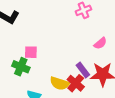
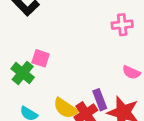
pink semicircle: (100, 43) -> (131, 72), turned 48

